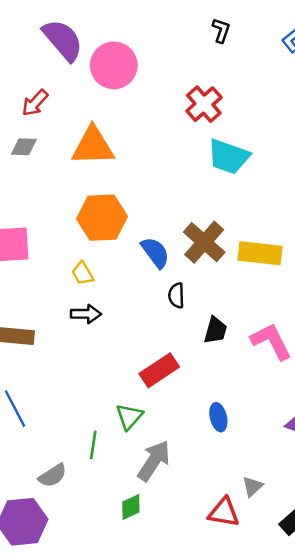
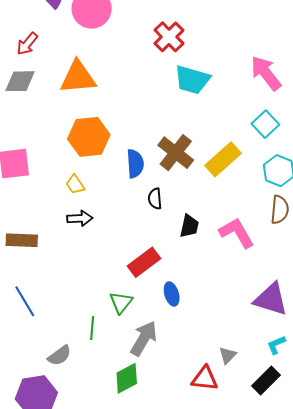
gray diamond: (24, 147) -> (20, 81), size x1.4
blue semicircle: (155, 253) -> (135, 164), turned 36
yellow rectangle: (260, 253) -> (223, 159), turned -45
blue ellipse: (218, 417) -> (172, 294), moved
green diamond: (131, 507) -> (127, 378), size x1.4

